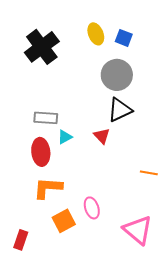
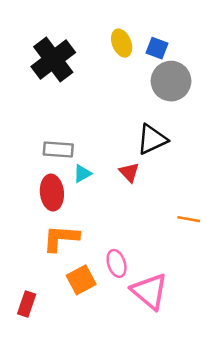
gray circle: (117, 75) -> (171, 81), moved
pink triangle: (138, 230) -> (149, 291), moved

